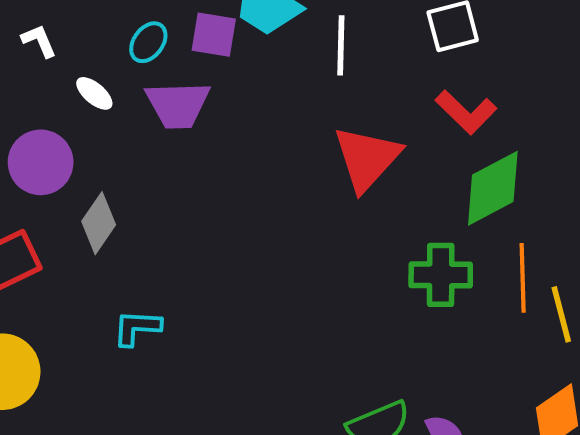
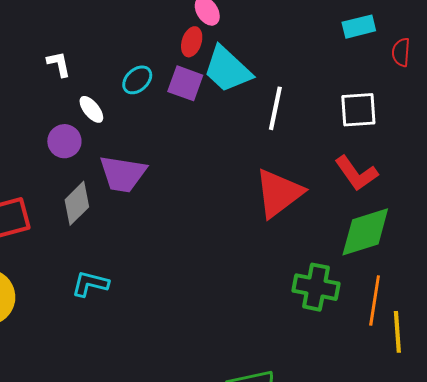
purple trapezoid: (178, 105) -> (123, 174), moved
purple circle: (41, 162) -> (64, 141), moved, size x0.7

